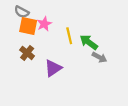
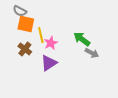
pink star: (44, 24) -> (51, 43), moved
yellow line: (69, 36) -> (41, 35), moved

